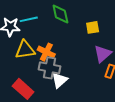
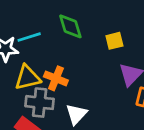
gray cross: (50, 68) -> (40, 103), moved

